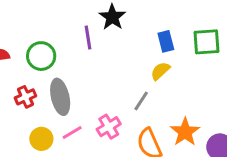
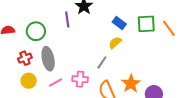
blue rectangle: (166, 41) -> (119, 23), turned -40
pink cross: (109, 127) -> (80, 79), turned 35
yellow circle: (41, 139) -> (29, 81), moved

